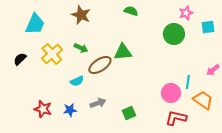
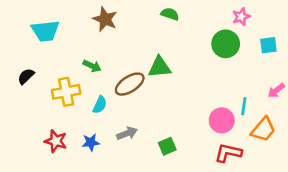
cyan trapezoid: (35, 24) -> (45, 31), turned 60
cyan square: (208, 27) -> (268, 45), moved
green arrow: (81, 48) -> (92, 66), moved
yellow cross: (52, 54) -> (66, 92), moved, turned 30
cyan semicircle: (77, 81) -> (100, 105), turned -40
orange trapezoid: (203, 100) -> (263, 129), turned 95

